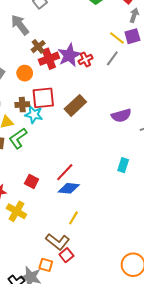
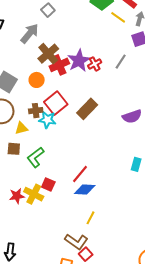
gray arrow: (20, 25) -> (30, 33), turned 80
yellow line: (117, 38) -> (118, 17), moved
brown cross: (38, 47) -> (48, 54), size x1.5
red square: (43, 98) -> (56, 103), turned -30
green L-shape: (18, 138) -> (36, 157), moved
yellow cross: (16, 211) -> (34, 194), moved

